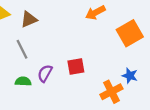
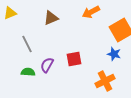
brown triangle: (29, 19) -> (51, 18), moved
blue star: (130, 76) -> (114, 54), moved

